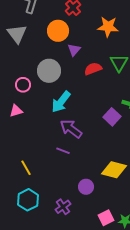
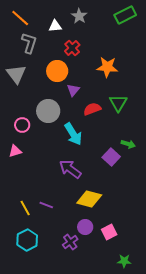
cyan arrow: (61, 102) -> (73, 134), moved, turned -70
purple line: (63, 151) -> (46, 205), moved
yellow diamond: (114, 170) -> (89, 199), moved
purple cross: (63, 207) -> (70, 242), moved
pink square: (106, 218) -> (109, 232), moved

